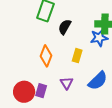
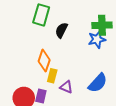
yellow rectangle: (77, 56) -> (52, 76), moved
purple triangle: (67, 83) -> (66, 87), turned -32

